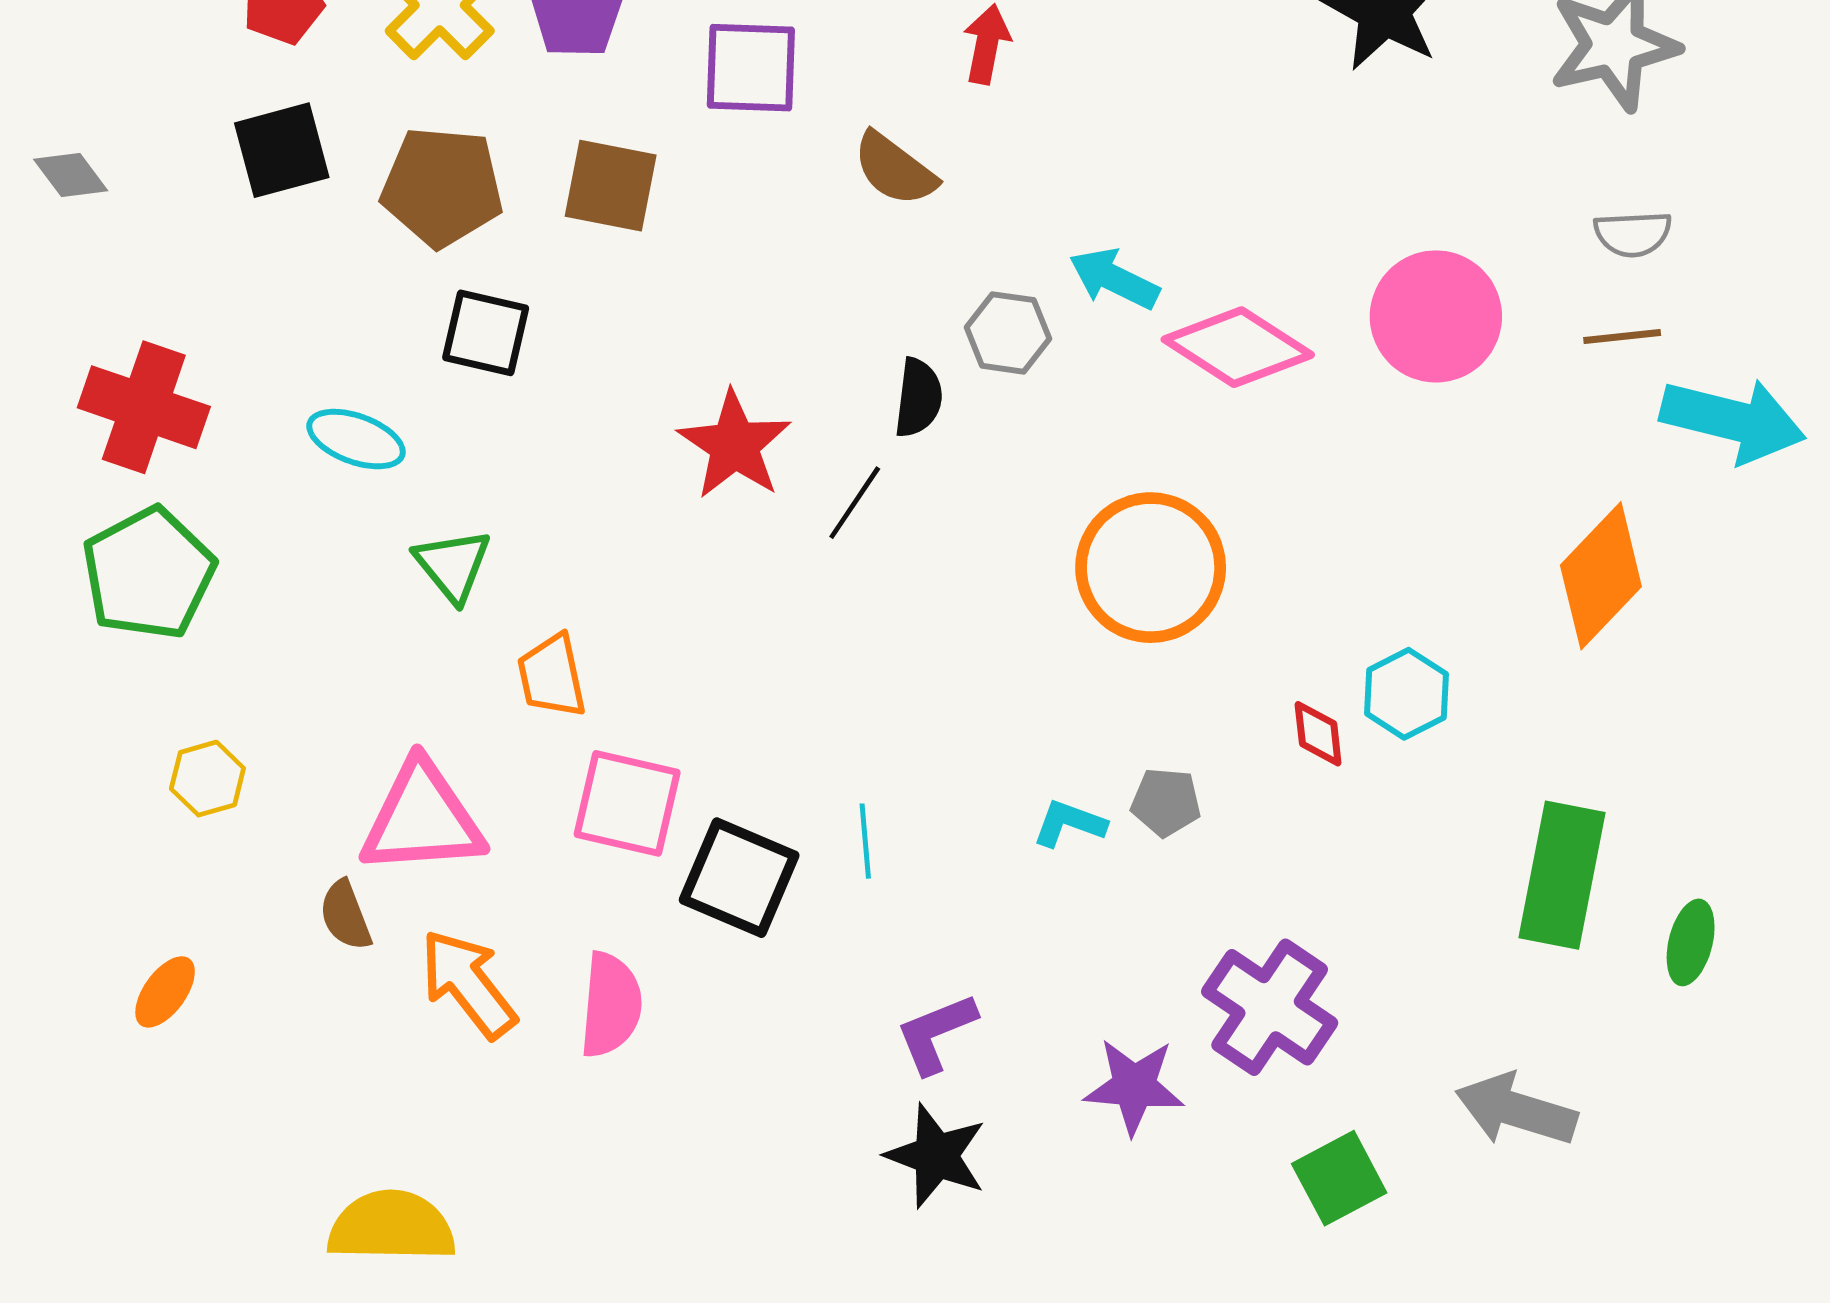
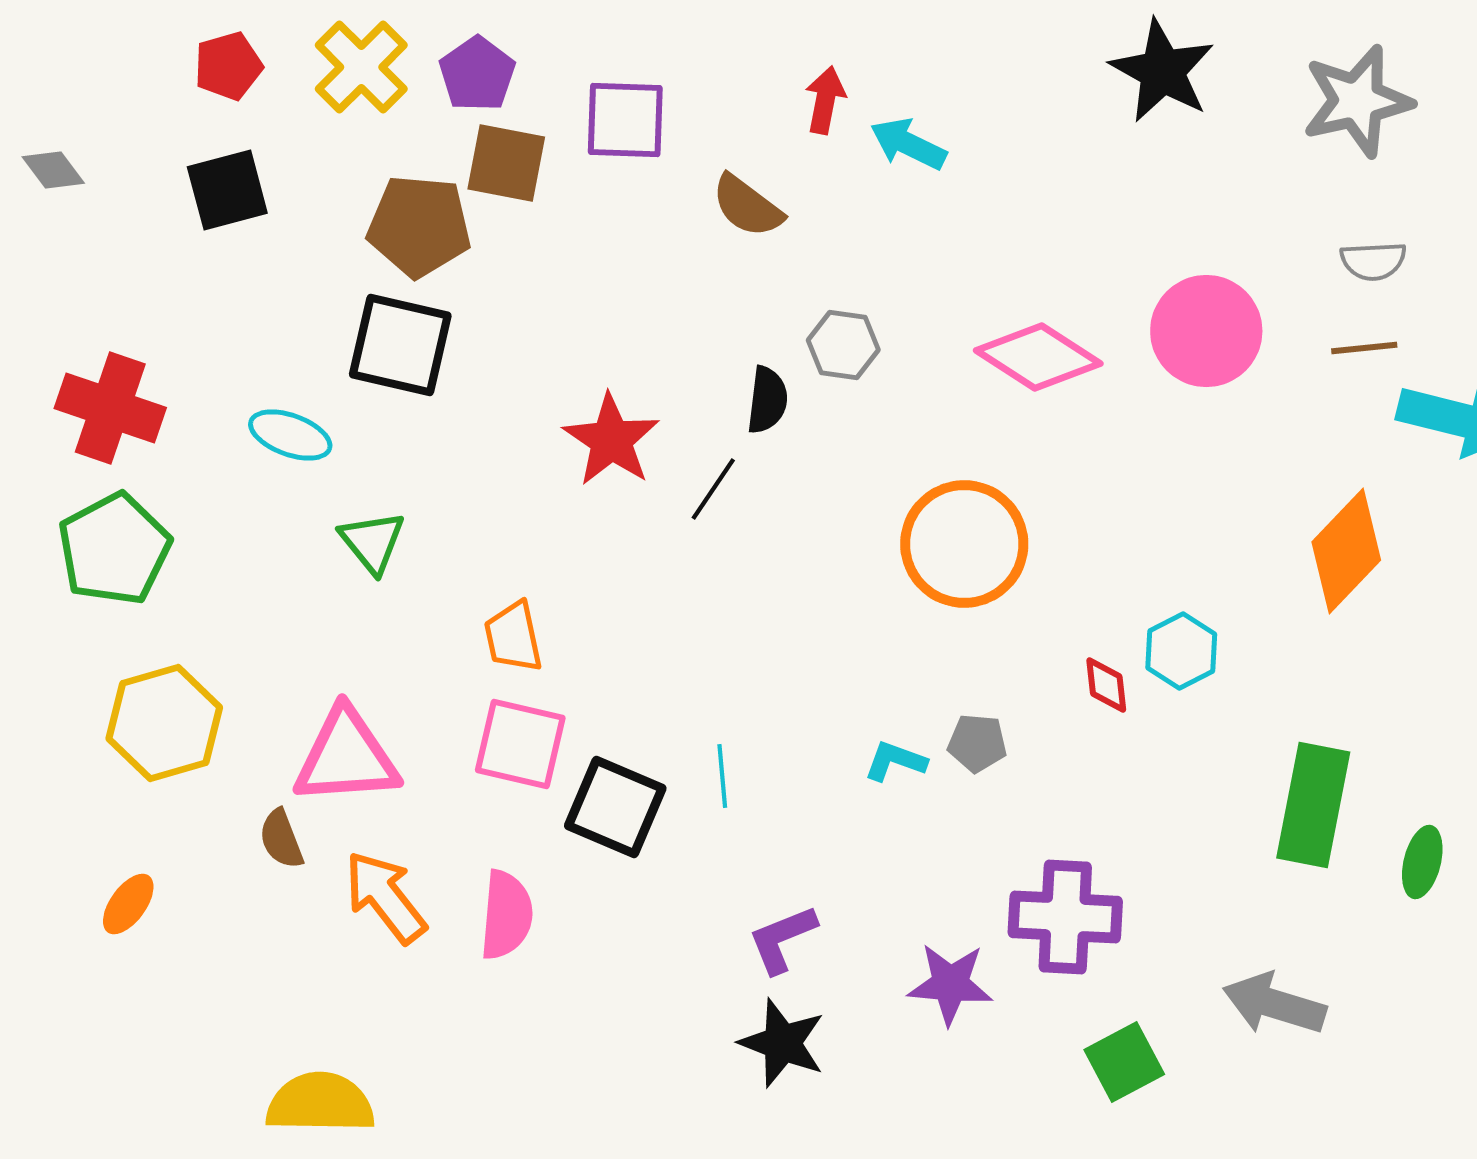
gray diamond: (71, 175) -> (53, 170), moved
brown square: (611, 186) -> (506, 163), moved
brown pentagon: (442, 187) -> (419, 226), moved
cyan arrow: (1114, 279) -> (908, 144), moved
black square: (486, 333) -> (400, 345), size x1.4
orange trapezoid: (552, 676) -> (513, 637), moved
yellow hexagon: (207, 779) -> (164, 723), size x1.8
purple cross: (1270, 1007) -> (1065, 917), turned -31

